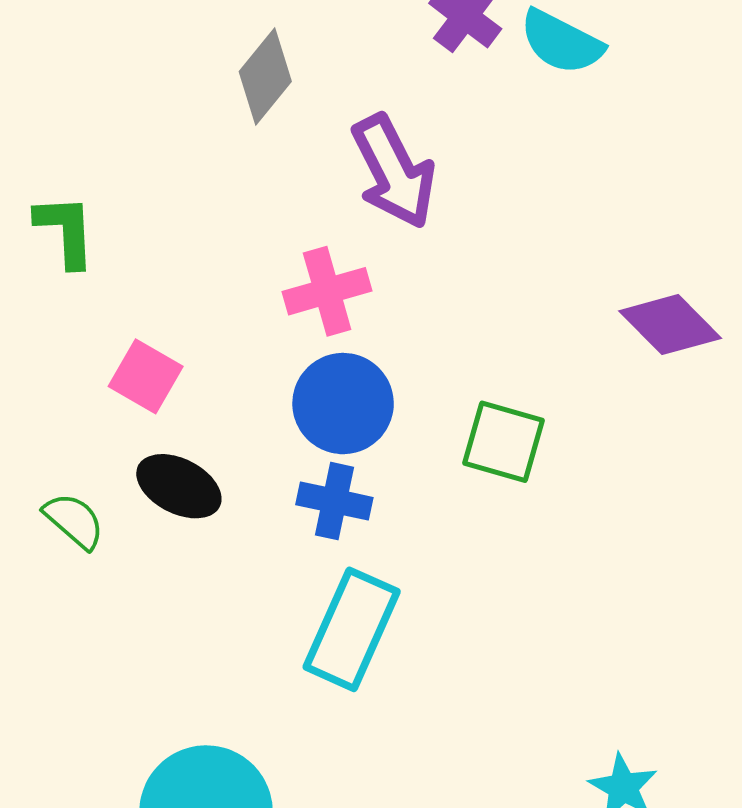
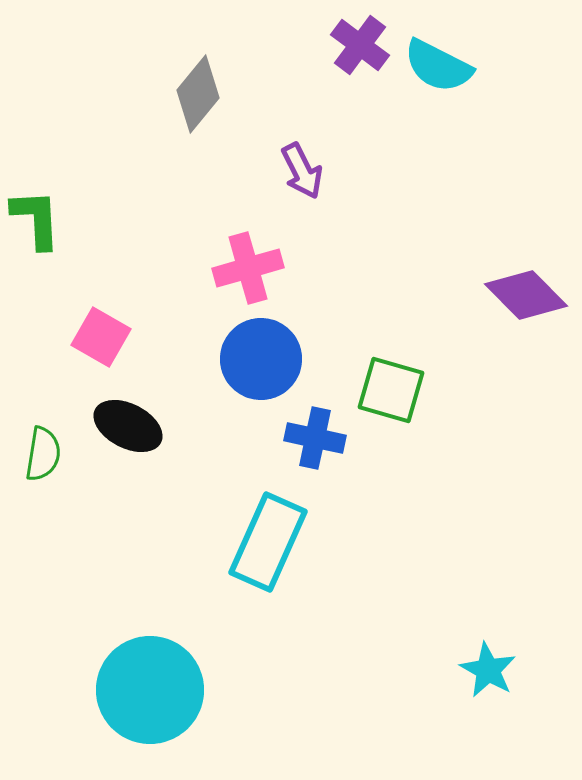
purple arrow: (394, 172) -> (302, 171), size x0.6
blue cross: (334, 501) -> (315, 438), moved
green semicircle: (74, 521) -> (43, 454), turned 58

